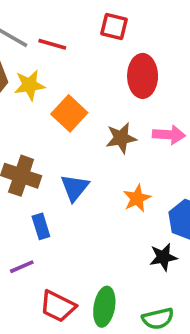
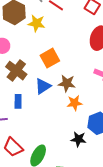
orange square: (69, 113) -> (50, 58), moved
brown star: (121, 138) -> (67, 83), moved

